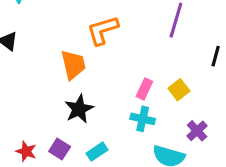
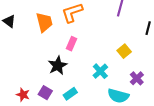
orange trapezoid: (73, 65) -> (44, 22), moved
pink rectangle: (144, 89) -> (72, 44), moved
cyan cross: (143, 119) -> (100, 71), turned 35

